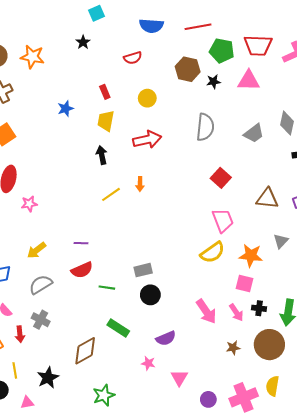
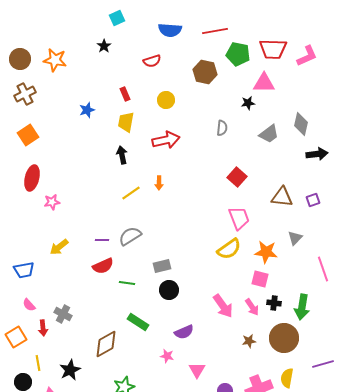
black star: (214, 82) -> (248, 103), moved
gray semicircle: (205, 127) -> (222, 128), size x0.6
gray semicircle: (41, 285) -> (130, 236), moved

